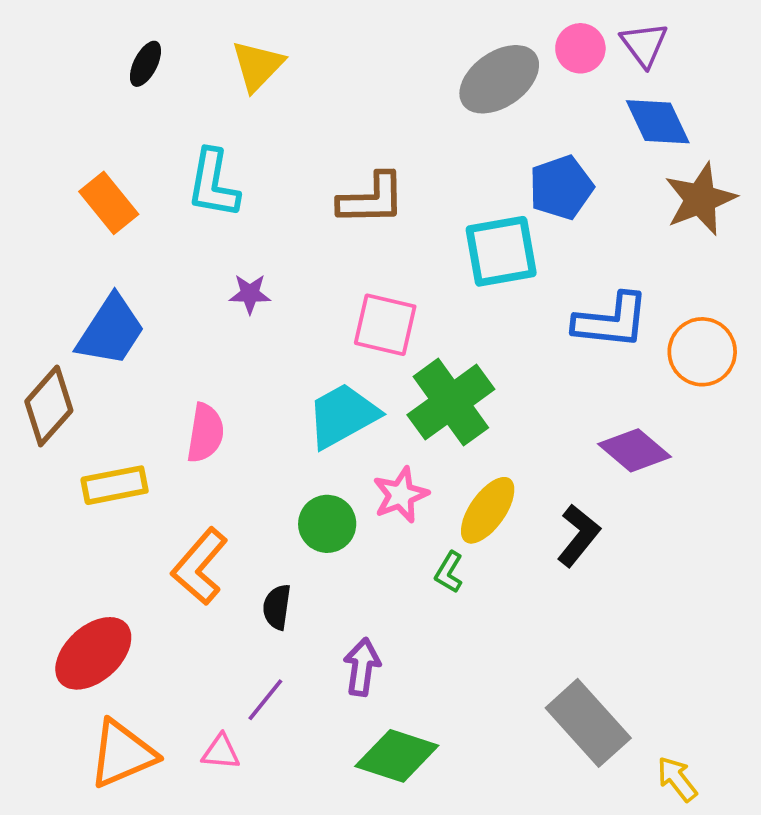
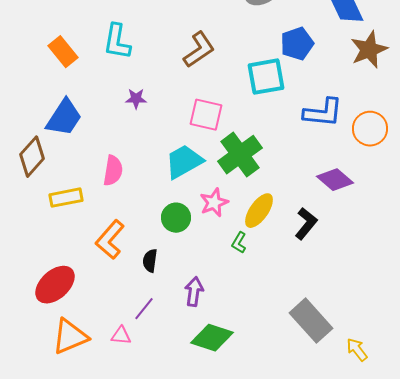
brown L-shape: (372, 199) -> (199, 50), turned -33

